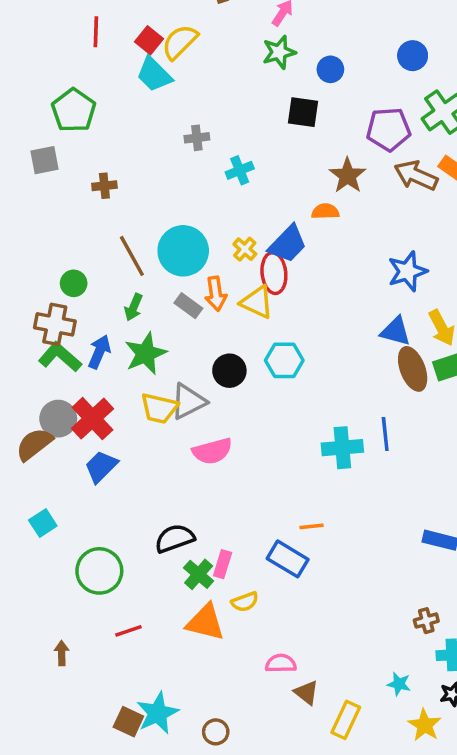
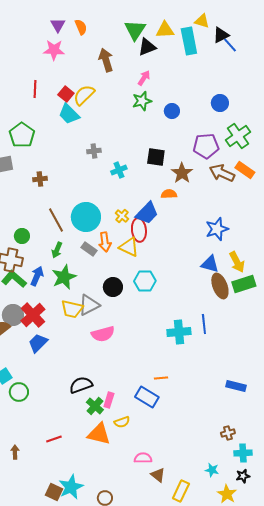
black square: (303, 112) -> (156, 157), moved
green circle: (99, 571) -> (19, 392), moved, size x0.7

